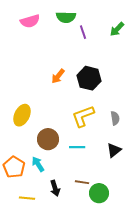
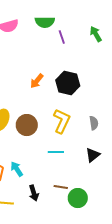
green arrow: (117, 29) -> (96, 34), turned 105
yellow L-shape: (83, 116) -> (62, 121), turned 135
brown circle: (48, 139) -> (27, 125), moved

